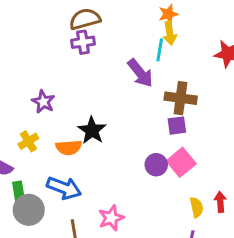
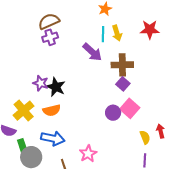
yellow arrow: (170, 33) -> (117, 33), moved
purple star: (43, 102) -> (41, 83), moved
purple square: (177, 126) -> (123, 84), turned -32
black star: (92, 130) -> (56, 87), moved
yellow cross: (28, 141) -> (24, 111), size x1.5

